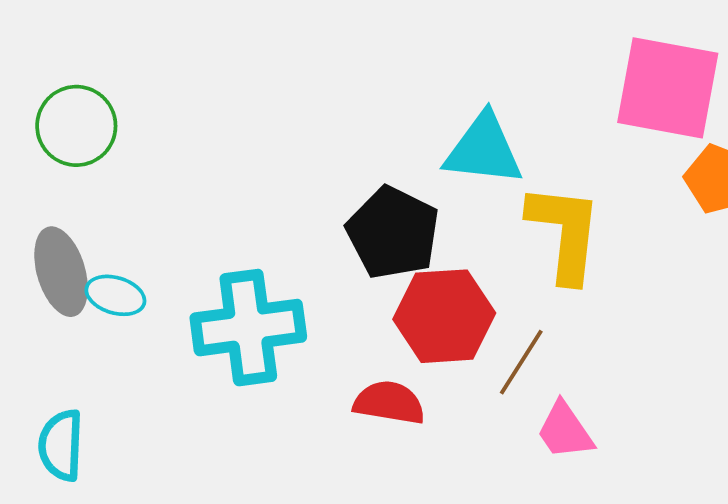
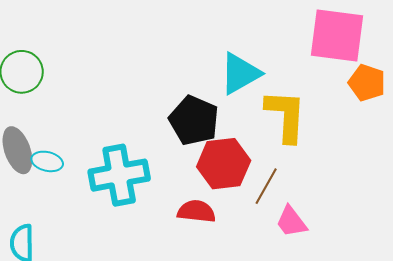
cyan triangle: (484, 150) -> (240, 73), turned -33

